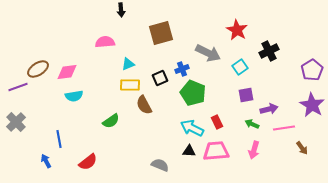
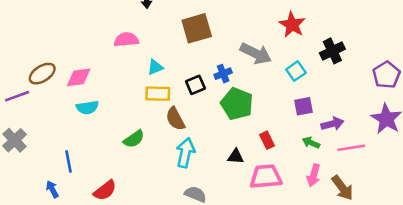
cyan arrow: (192, 128) -> (185, 153), moved, turned 75
brown arrow: (302, 148) -> (342, 188), moved, size x1.5
black triangle: (189, 151) -> (236, 156), moved

